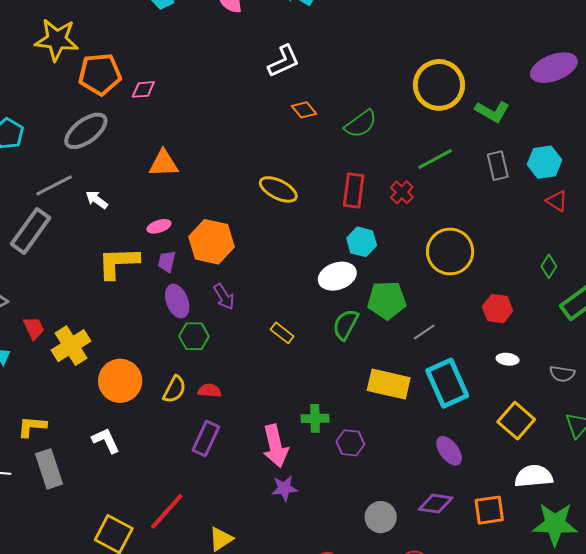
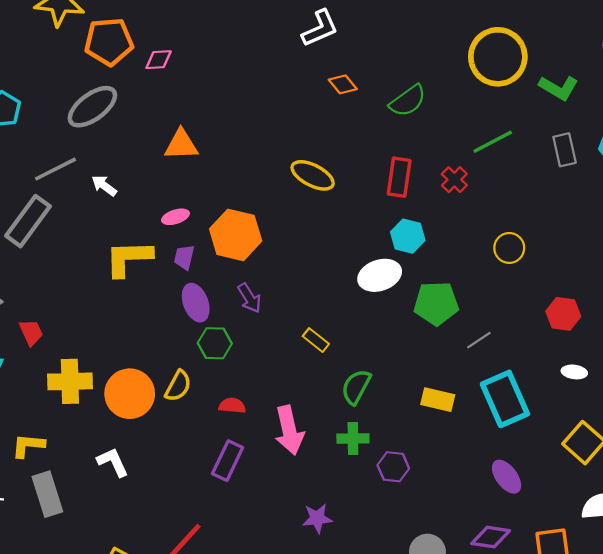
yellow circle: (450, 251) -> (509, 248), size x0.6
green semicircle: (346, 324) -> (356, 387), moved
yellow cross: (71, 346) -> (70, 381), moved, turned 30
yellow rectangle: (389, 384) -> (438, 400), size x0.7
yellow semicircle: (174, 389) -> (178, 386), moved
pink arrow: (275, 446) -> (289, 430), moved

